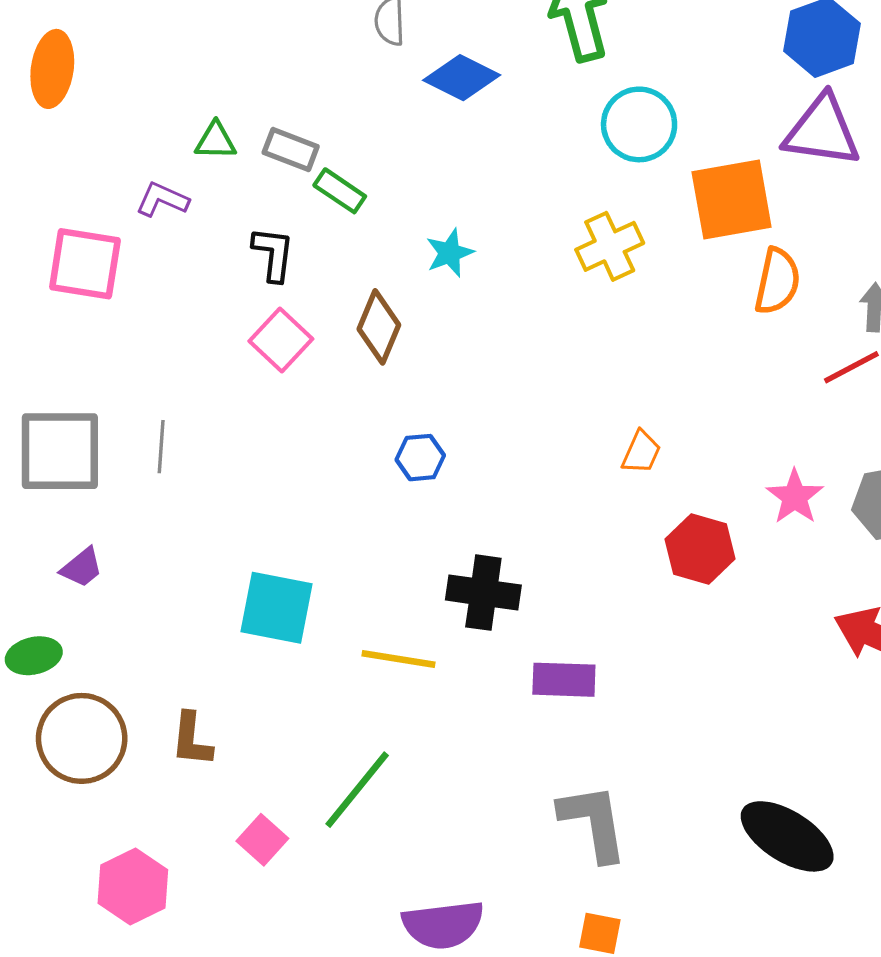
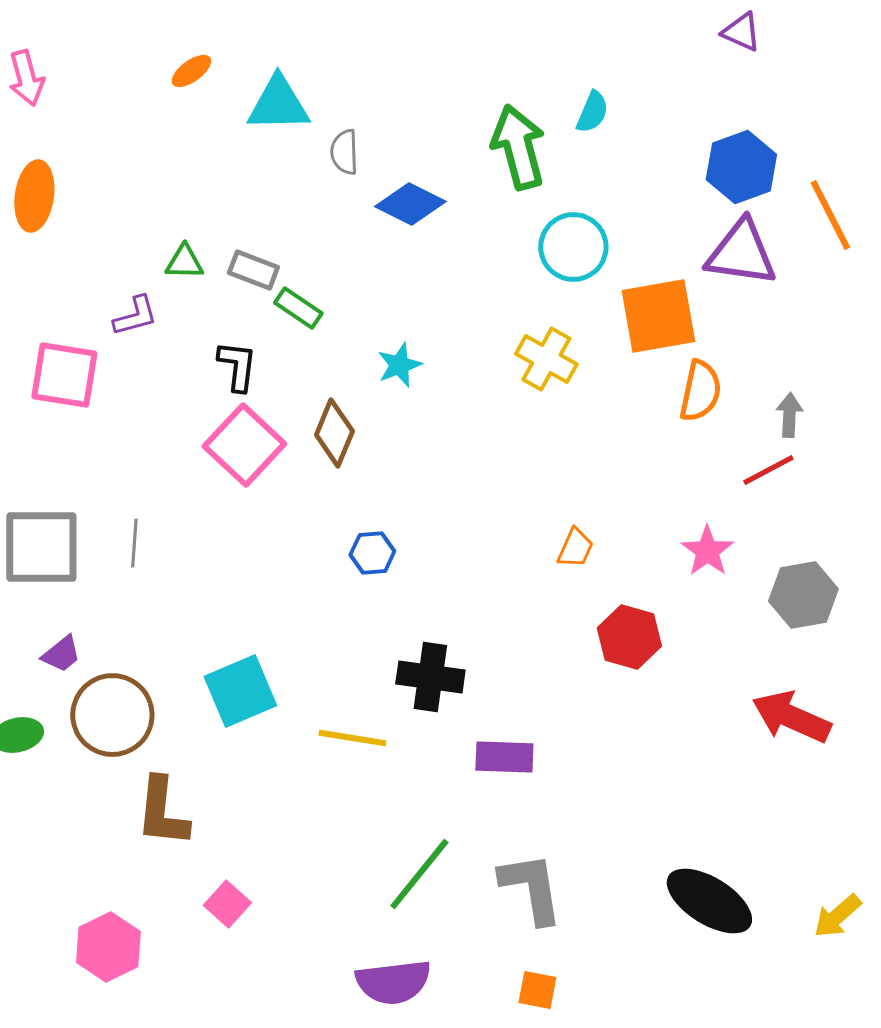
purple L-shape: (162, 200) -> (135, 316), turned 141
yellow cross: (610, 246) -> (546, 359), turned -36
pink square: (281, 340) -> (244, 445), size x1.4
pink star: (795, 497) -> (707, 551), moved
cyan square: (277, 608) -> (240, 691), turned -34
brown circle: (82, 738) -> (112, 715), moved
brown L-shape: (192, 740) -> (162, 812), size x1.4
green line: (357, 790) -> (419, 874), moved

